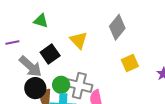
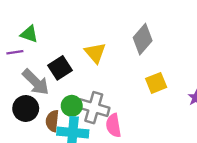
green triangle: (41, 21) -> (29, 34), moved
black circle: (35, 88) -> (26, 108), moved

